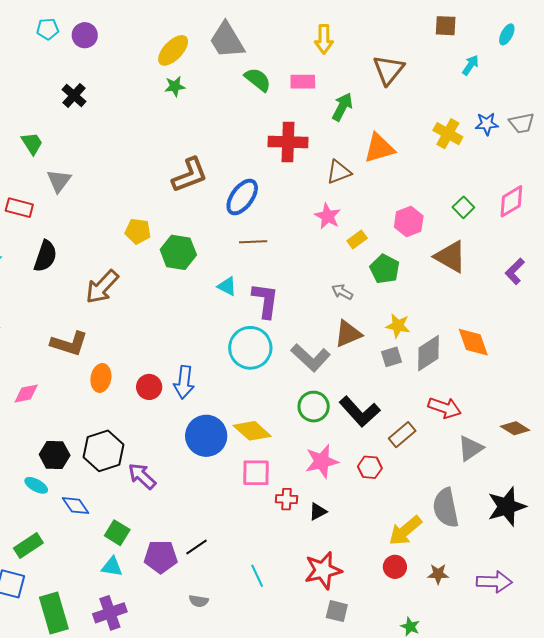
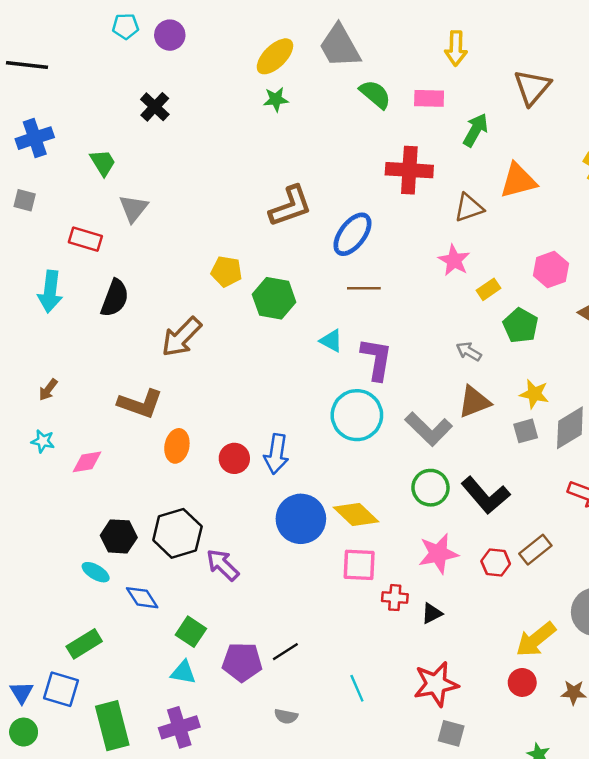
brown rectangle: (402, 435) -> (535, 550), moved

